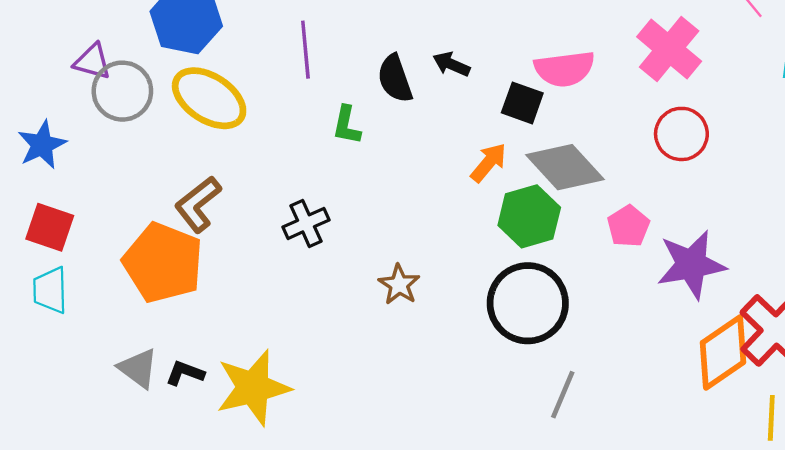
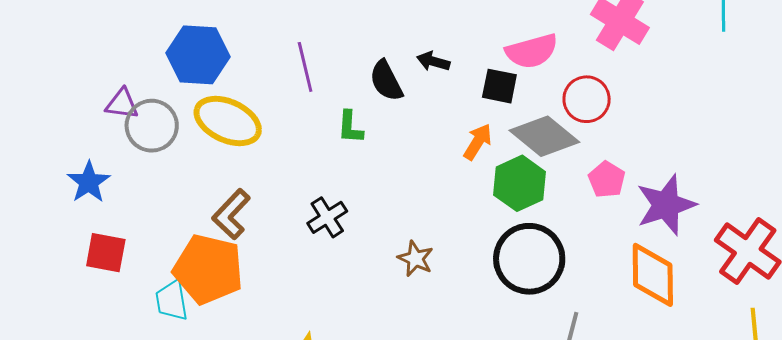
red circle: (681, 134) -> (587, 99), moved
cyan trapezoid: (50, 290) -> (172, 301), moved
orange diamond: (723, 352) -> (653, 275), moved, turned -48

